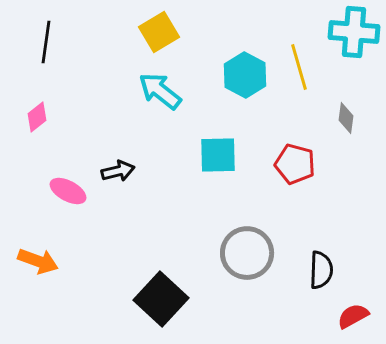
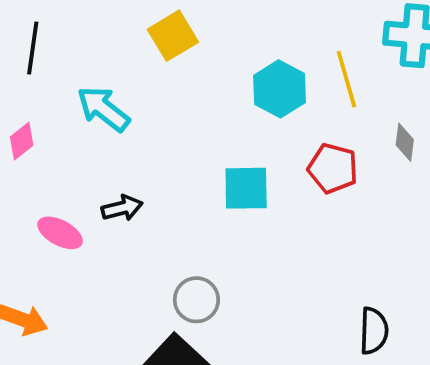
cyan arrow: (160, 91) -> (103, 109), moved
red pentagon: (295, 164) -> (333, 168), moved
gray circle: (247, 253) -> (196, 300), moved, size x0.7

